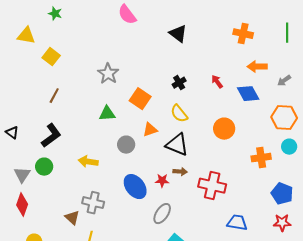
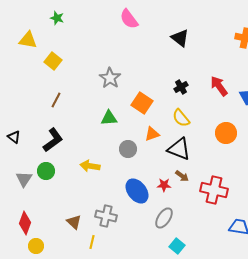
red arrow: (217, 82) -> (219, 86), size x1.5
brown arrow: (180, 172) -> (182, 176), turned 32
gray cross: (93, 203) -> (106, 216), moved
red diamond: (22, 205) -> (25, 223), moved

